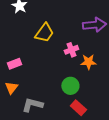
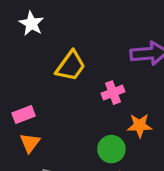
orange star: (88, 62) -> (140, 126), moved
orange triangle: (11, 88) -> (30, 143), moved

